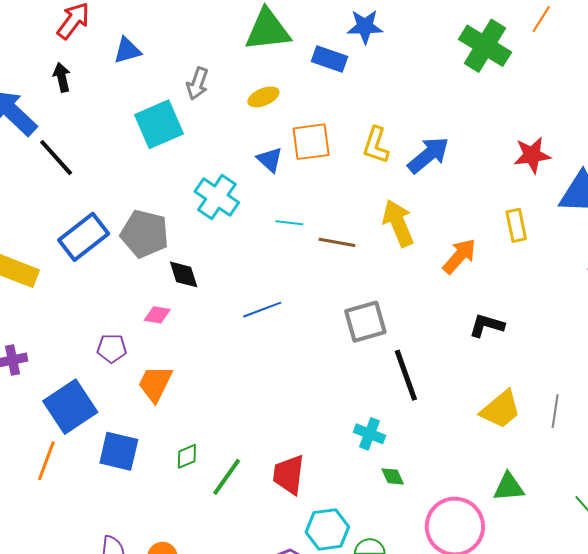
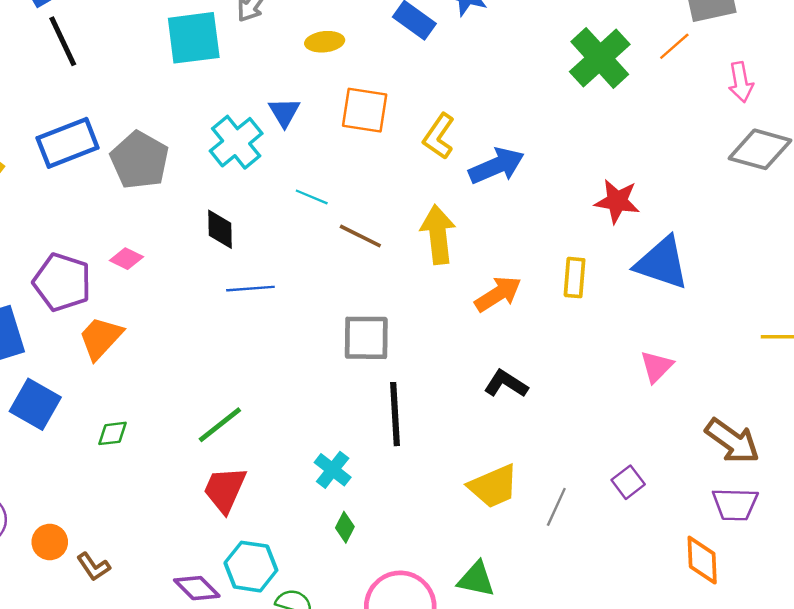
blue triangle: (270, 160) -> (284, 112), moved
black diamond: (184, 274) -> (220, 229), moved
purple pentagon: (112, 348) -> (62, 282), size x1.6
green diamond: (393, 476) -> (345, 527), turned 35
green line: (227, 477) -> (220, 425), moved

